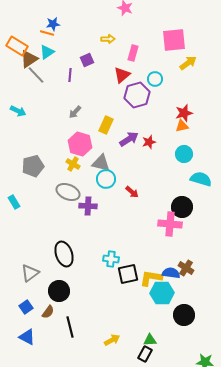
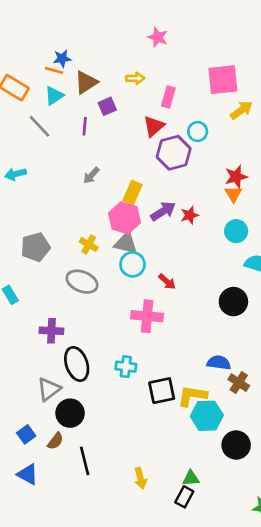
brown triangle: (29, 59) -> (86, 82), moved
cyan arrow: (18, 111) -> (16, 174), turned 140
orange triangle: (182, 126) -> (233, 194), turned -48
pink hexagon: (80, 144) -> (125, 218), moved
purple cross: (88, 206) -> (51, 331), moved
pink cross: (170, 224) -> (147, 316), moved
cyan cross: (111, 259) -> (126, 367), moved
gray triangle: (30, 273) -> (49, 389), moved
blue semicircle: (171, 273) -> (219, 363), moved
yellow arrow: (112, 340) -> (140, 478), turned 105

